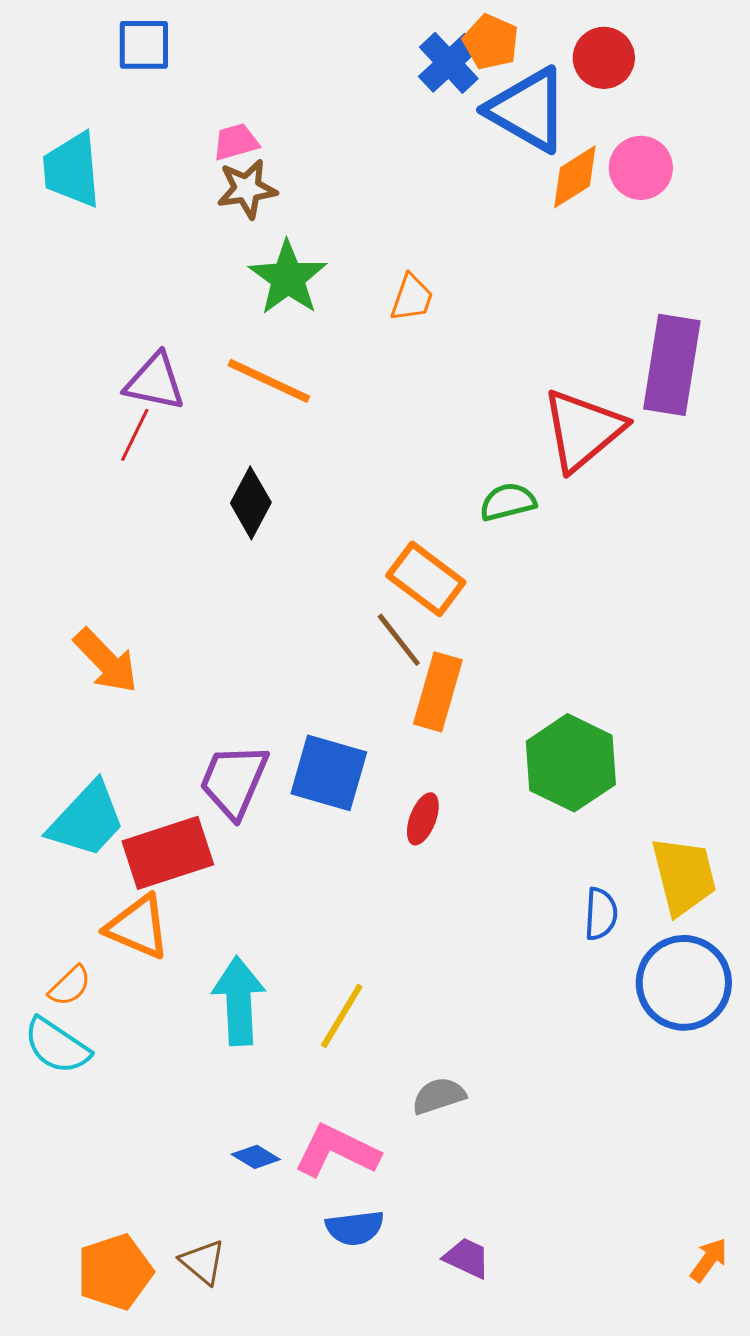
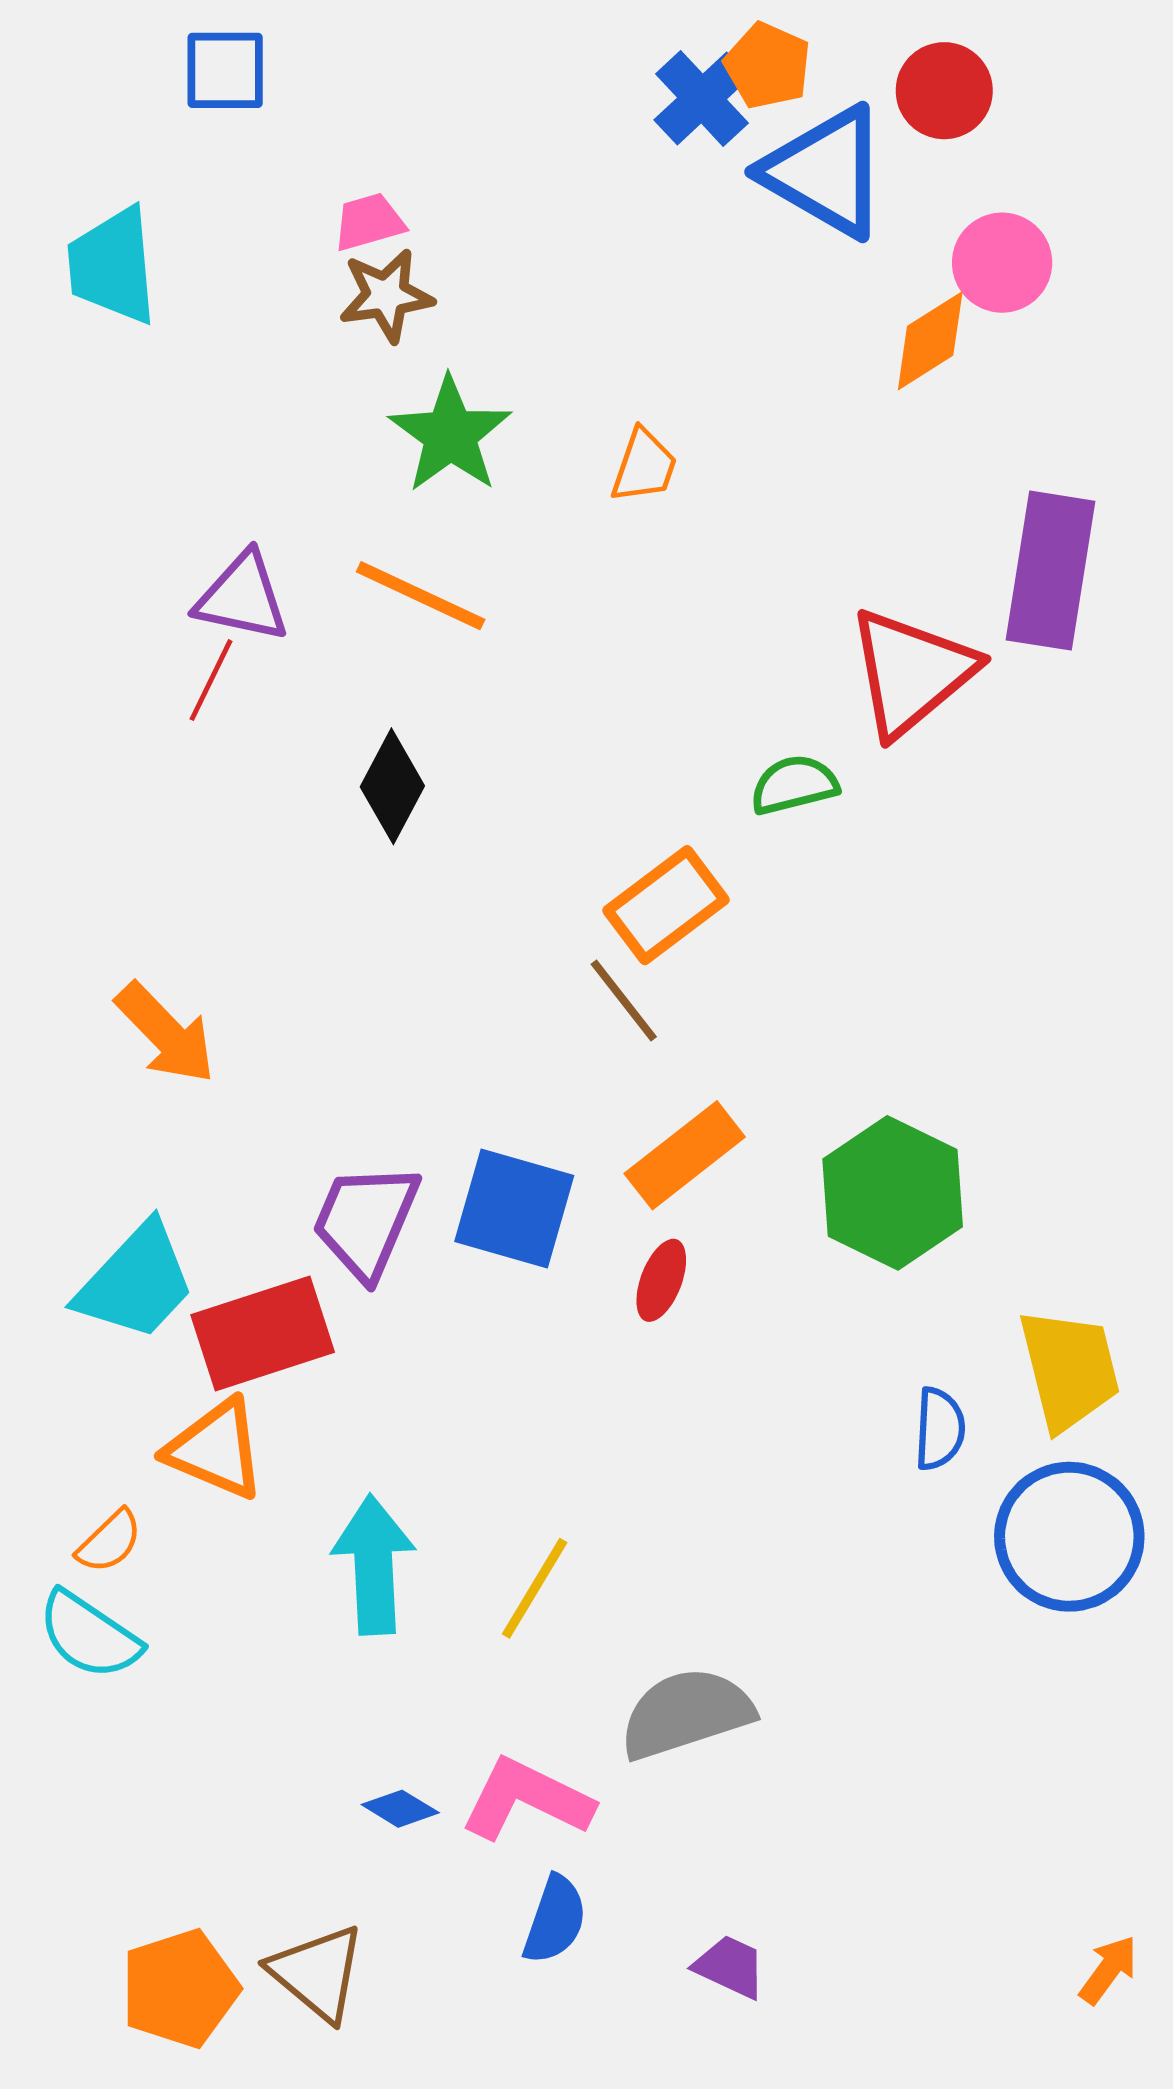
orange diamond: (575, 177) -> (930, 341), moved
orange rectangle: (426, 579) -> (666, 905), turned -74
orange rectangle: (438, 692) -> (685, 1155), moved, turned 36
gray semicircle: (439, 1096) -> (686, 1713), size x1.6
blue semicircle: (355, 1228) -> (555, 1920), turned -64
brown triangle: (203, 1262) -> (317, 1973), size x1.4

